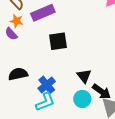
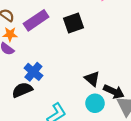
black square: (58, 41) -> (73, 23), moved
blue cross: (47, 85) -> (33, 72), moved

